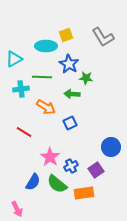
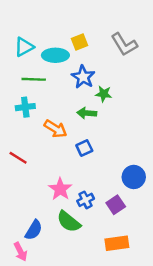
cyan triangle: (14, 59) -> (24, 47), moved
green line: (42, 77) -> (34, 79), moved
red line: (24, 132) -> (18, 158), moved
blue semicircle: (33, 182) -> (34, 230), moved
orange rectangle: (84, 193) -> (117, 243), moved

